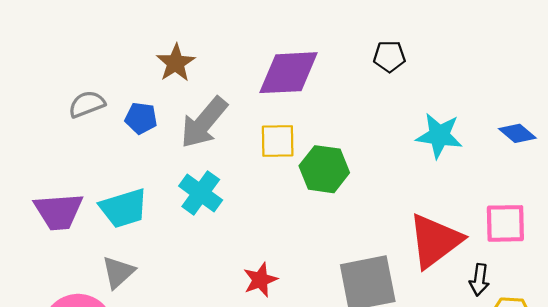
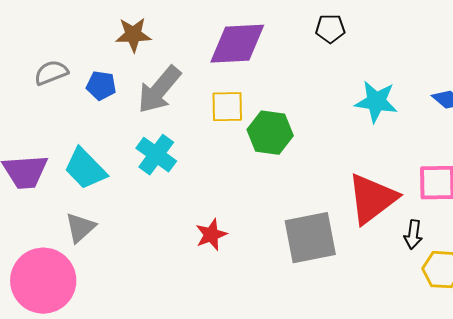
brown star: (176, 63) -> (133, 35), turned 30
cyan trapezoid: (124, 208) -> (85, 169), turned 63

